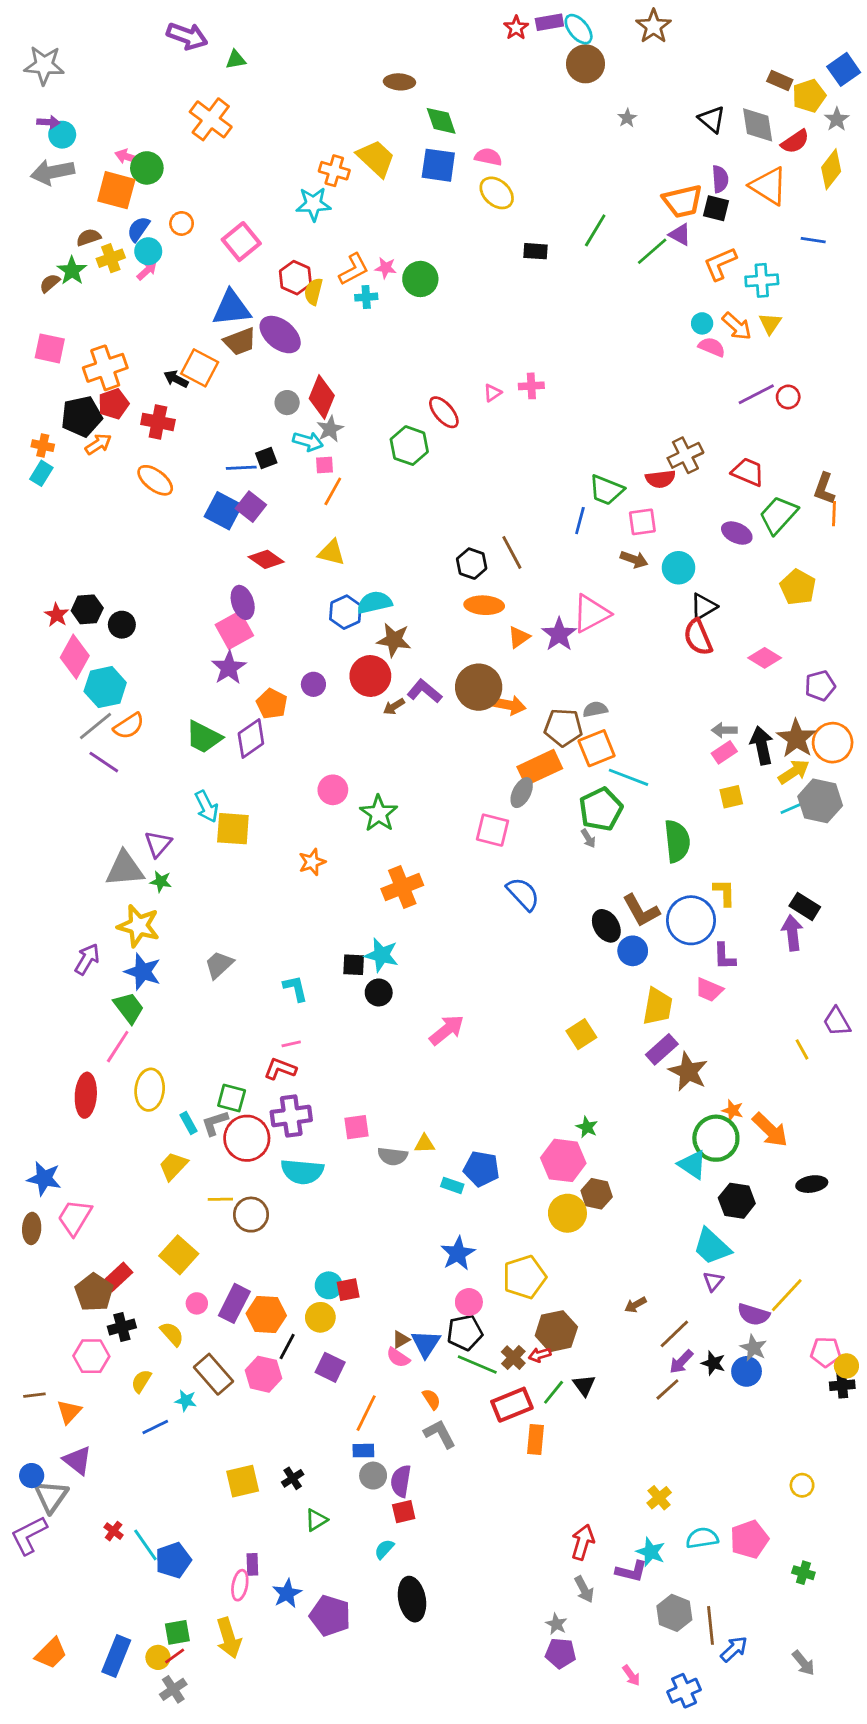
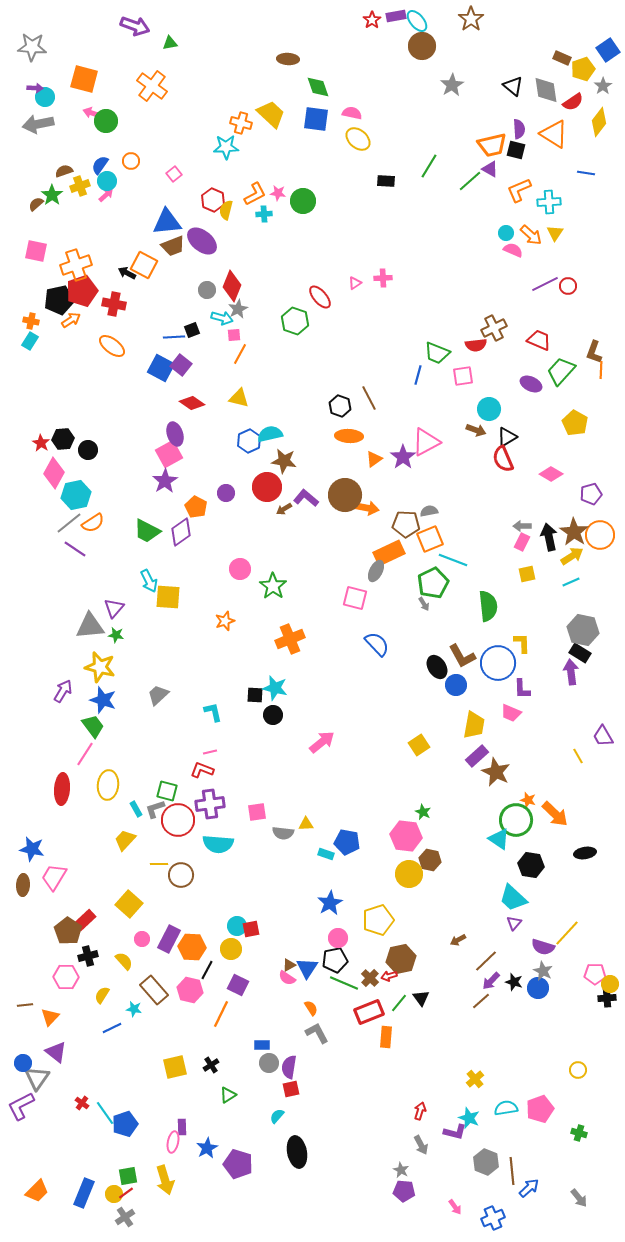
gray star: (627, 118) -> (452, 85), size x1.6
orange square: (116, 190) -> (84, 79), moved
pink square: (241, 242) -> (174, 174), size x0.6
red pentagon: (114, 404) -> (82, 291), size x1.4
brown arrow: (634, 559) -> (476, 430), moved
pink rectangle: (724, 752) -> (522, 542), turned -30
gray hexagon: (820, 801) -> (583, 630), moved
orange line: (366, 1413) -> (221, 1014), moved
red arrow: (583, 1542) -> (420, 1111), size x0.7

